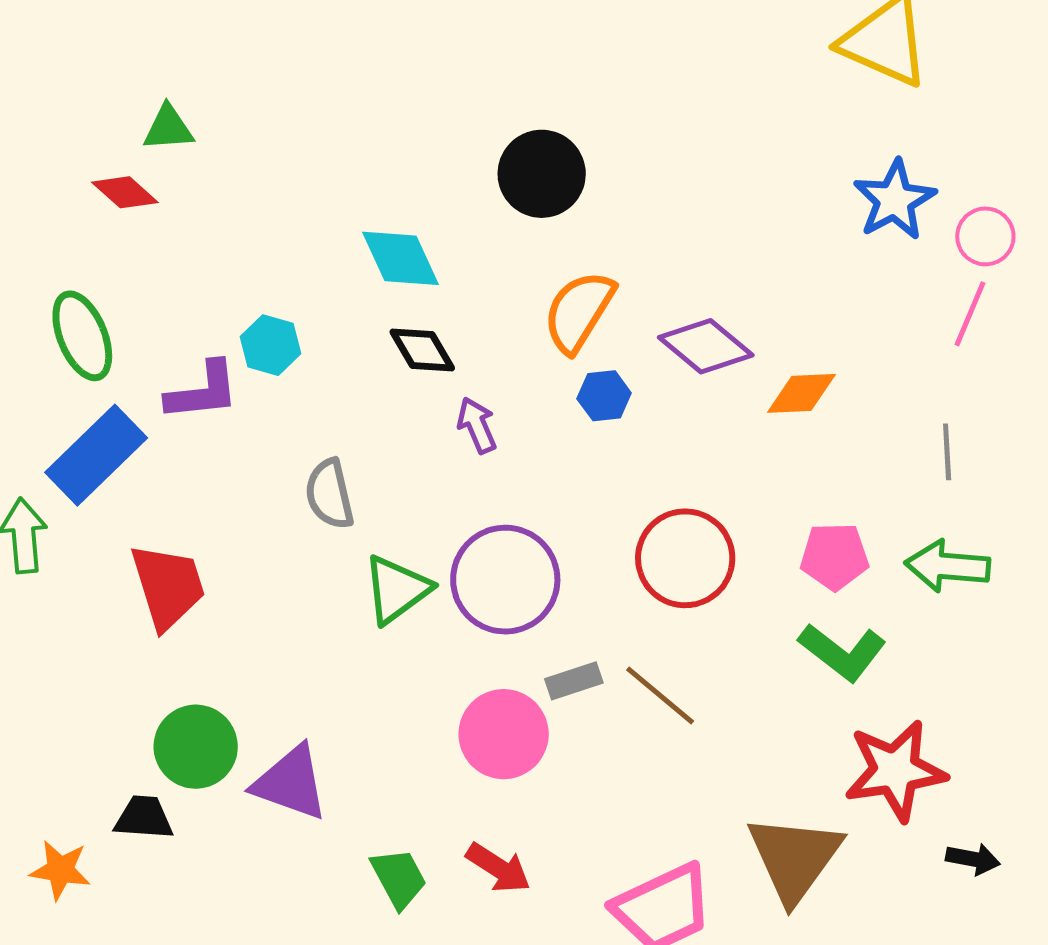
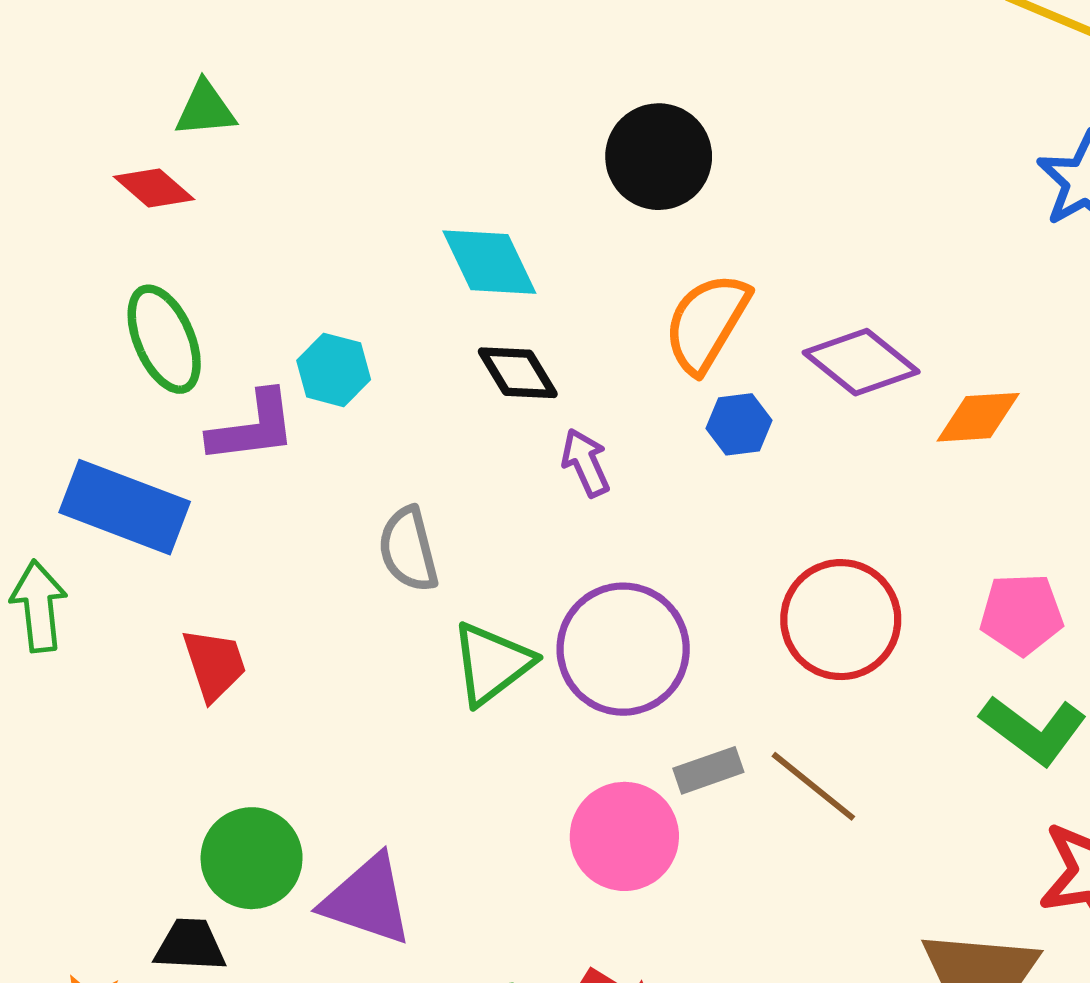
green ellipse: (82, 336) -> (164, 339), moved
blue rectangle: (96, 455) -> (125, 507), turned 66
red trapezoid: (168, 586) -> (214, 664), size x0.7

